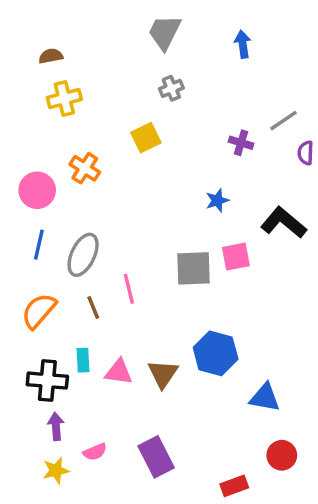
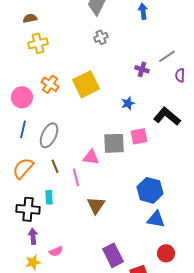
yellow square: (146, 138) -> (86, 84), moved, size x1.5
pink line: (129, 289) -> (76, 177), moved
blue hexagon: (216, 353) -> (150, 190), moved
pink triangle: (119, 372) -> (91, 157), moved
purple rectangle: (156, 457) -> (113, 255), moved

